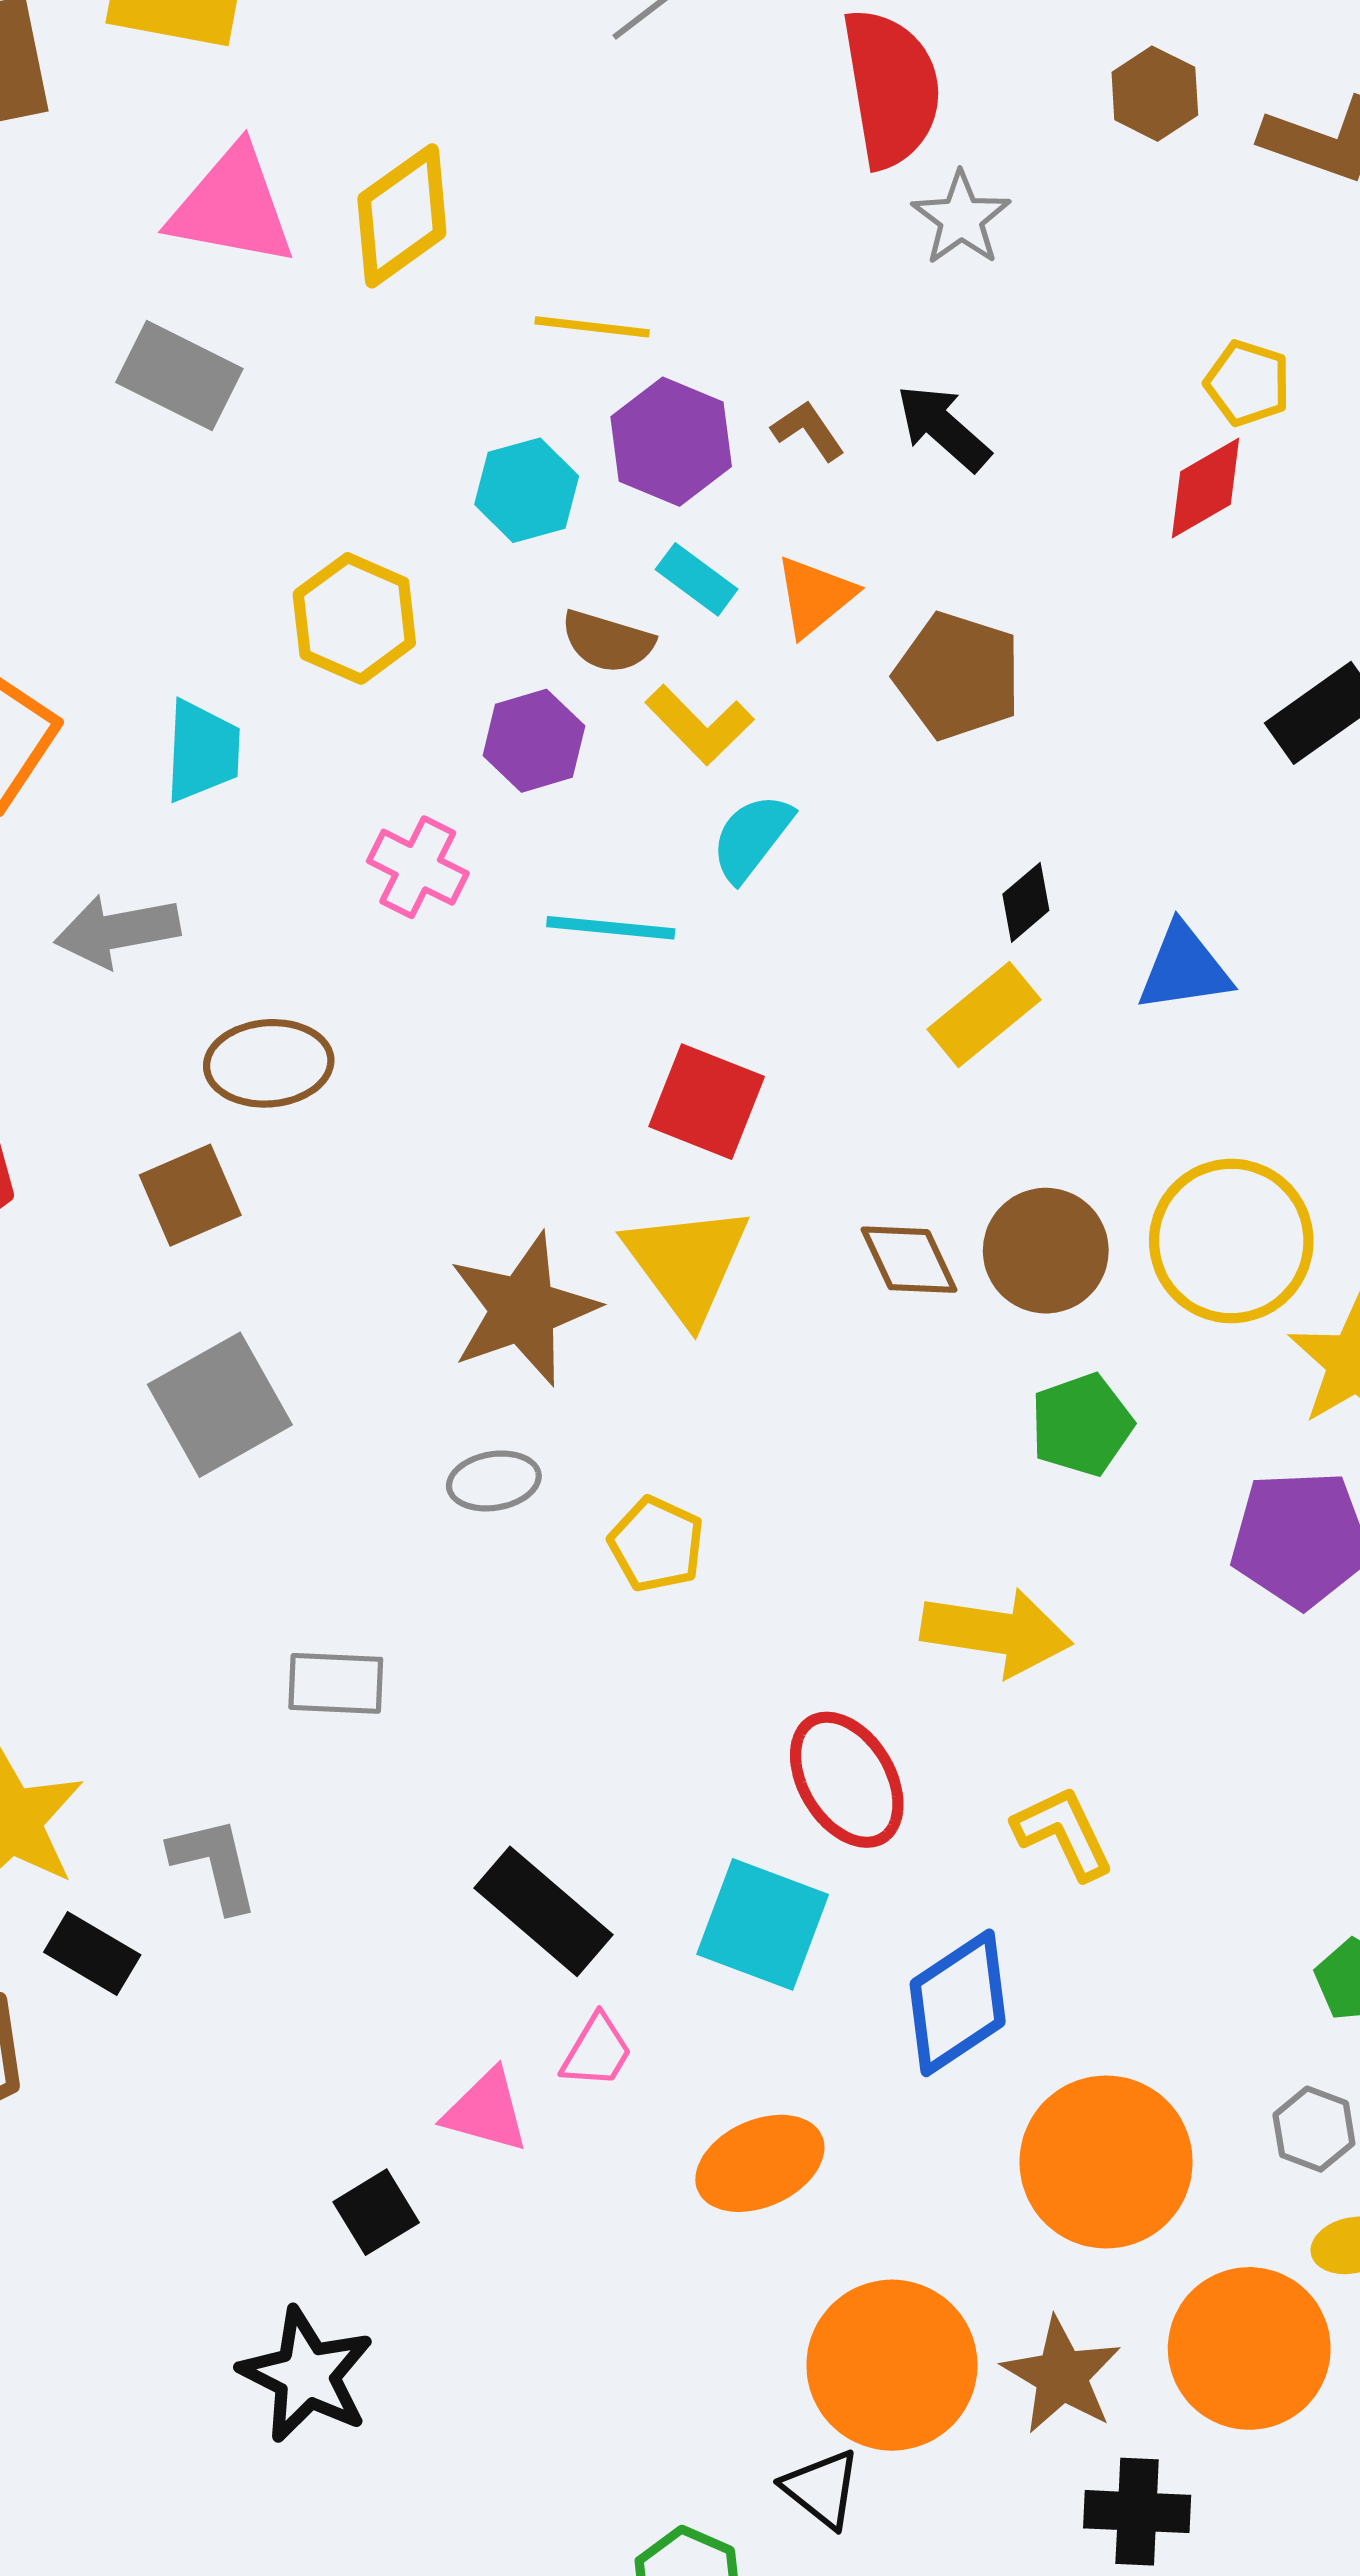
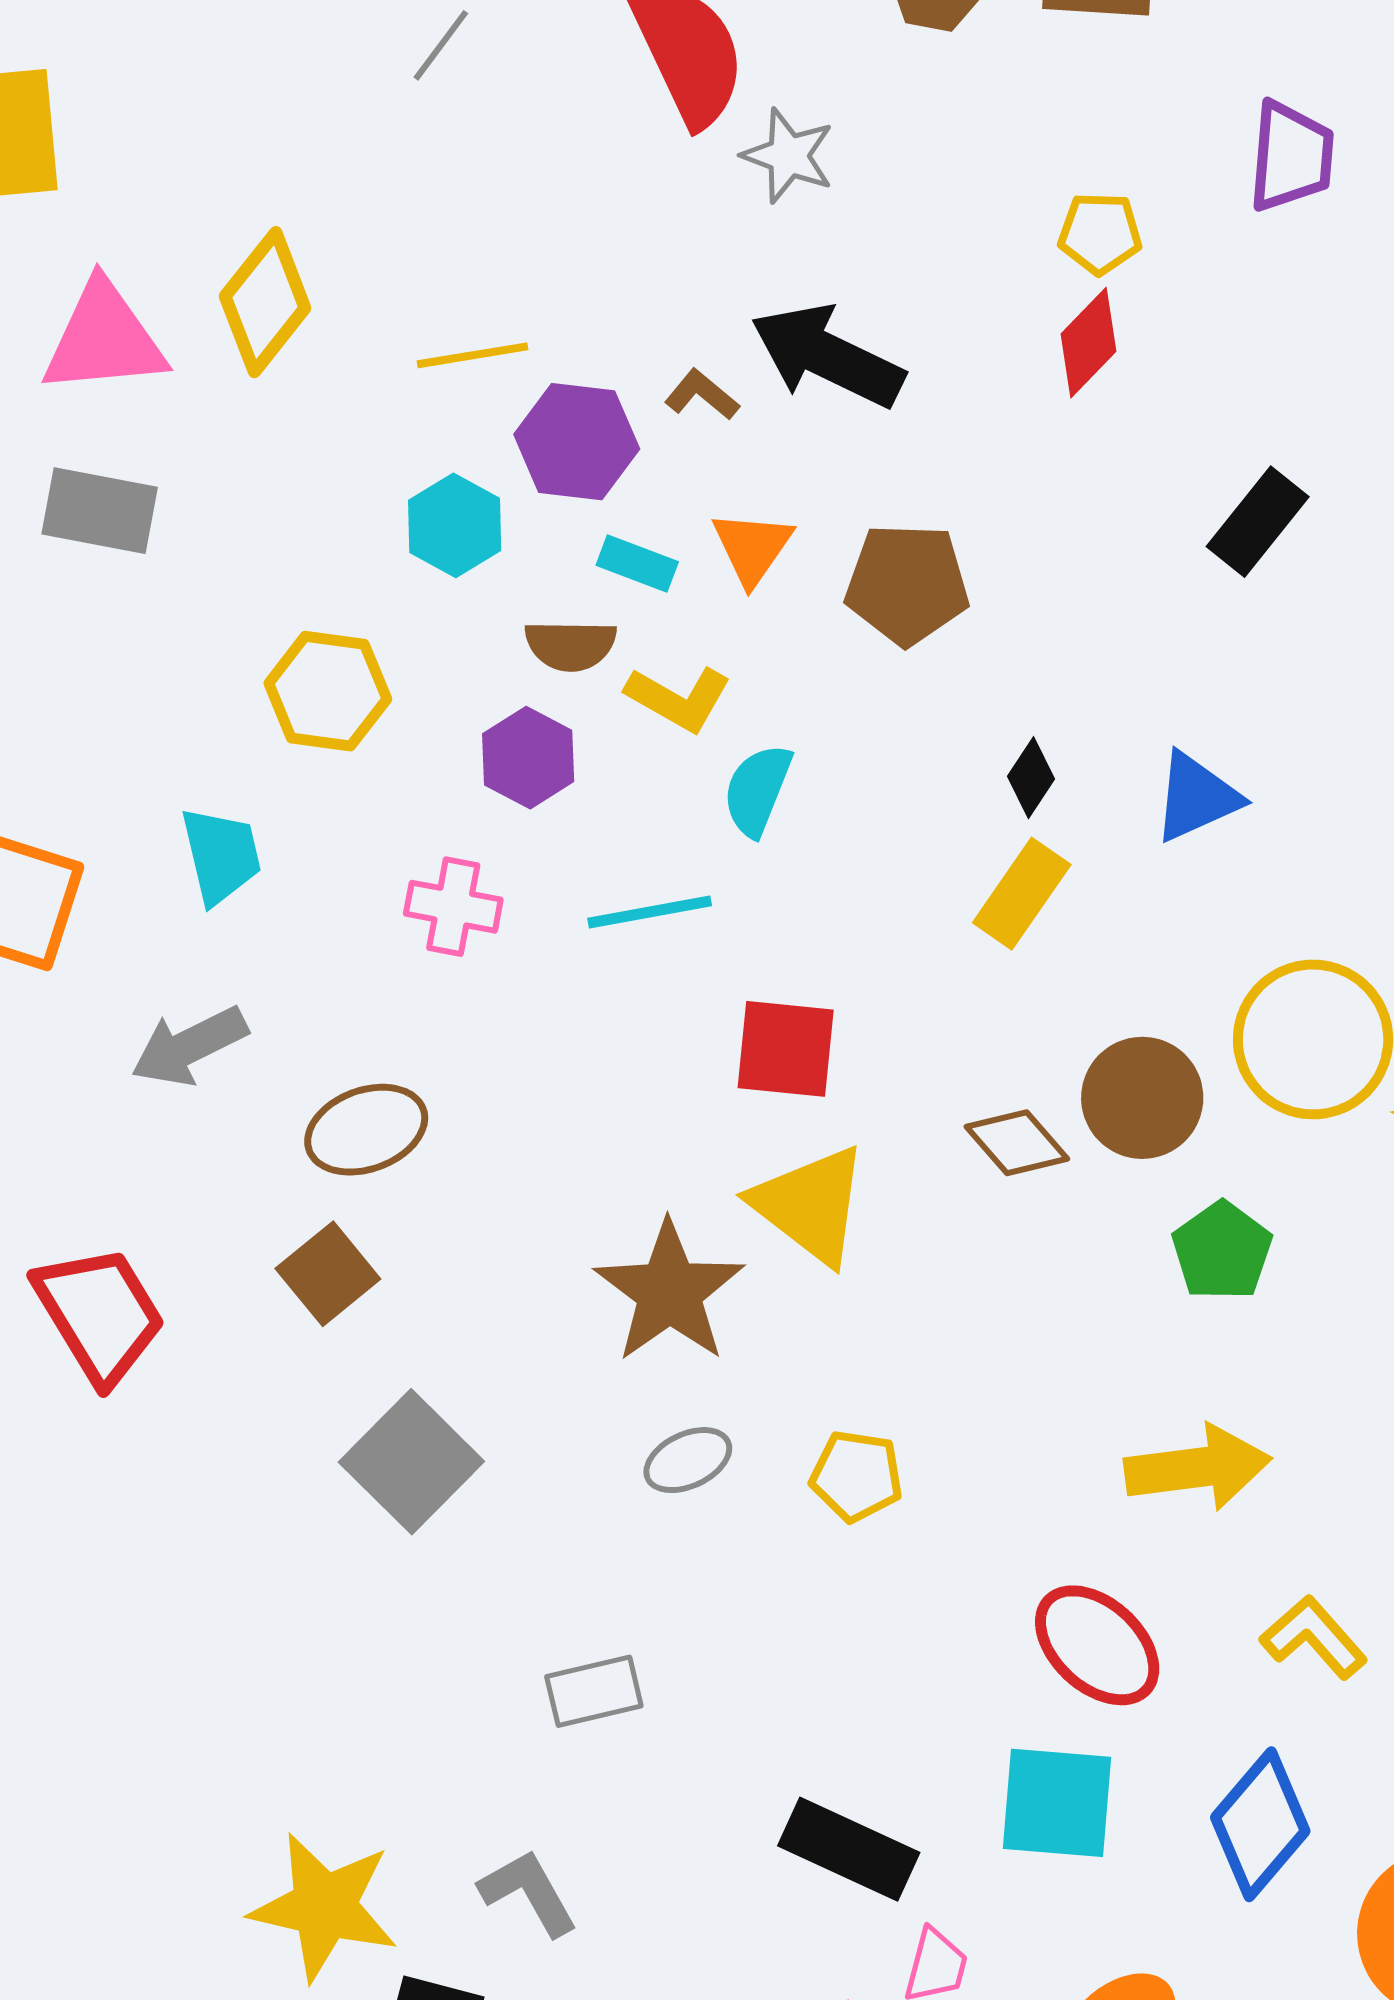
black arrow: (943, 428) -> (827, 356), size x1.5

